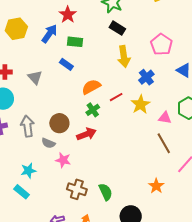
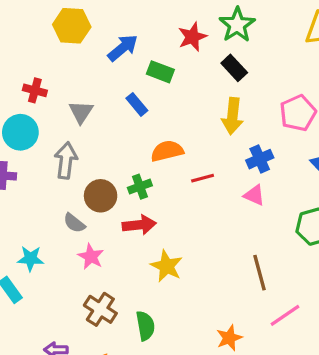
red star: (68, 15) -> (192, 37), moved
yellow star: (140, 104) -> (167, 266), moved, turned -30
green cross: (93, 110) -> (140, 187), moved
pink triangle: (165, 118) -> (254, 195), moved
gray arrow: (28, 126) -> (66, 160), moved

